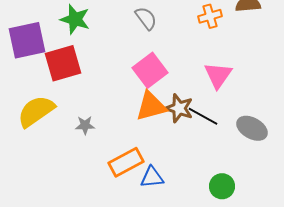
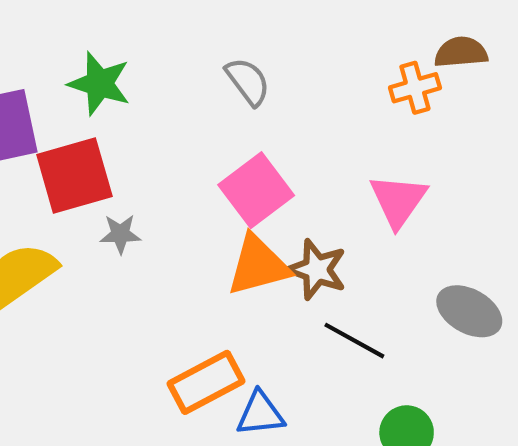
orange cross: (210, 16) -> (415, 88), moved
black line: (203, 116) -> (354, 341), moved
gray star: (85, 125) -> (120, 234), moved

